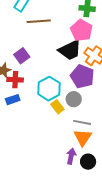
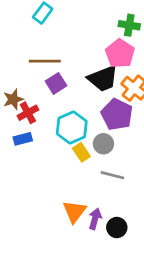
brown line: (39, 21) -> (45, 61), moved
purple square: (22, 56) -> (56, 83), moved
red cross: (15, 80) -> (28, 113), turned -35
orange triangle: (83, 137) -> (74, 212), moved

